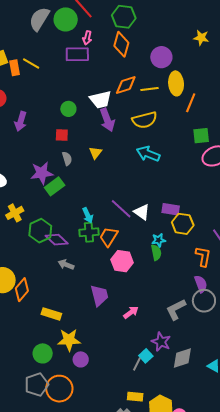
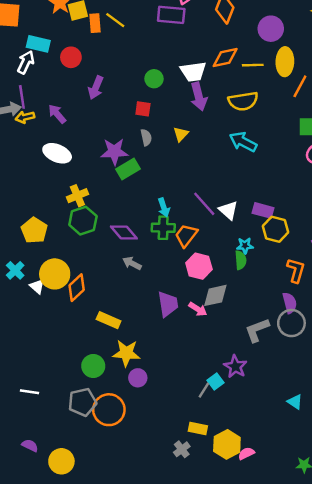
green hexagon: (40, 231) -> (83, 221), moved
pink arrow: (131, 312) -> (198, 309), moved, turned 63
gray diamond: (182, 358) -> (215, 295), moved

